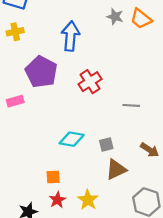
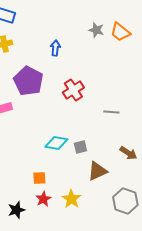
blue arrow: (70, 36) -> (55, 48), size x0.6
gray square: (106, 145) -> (80, 147), moved

